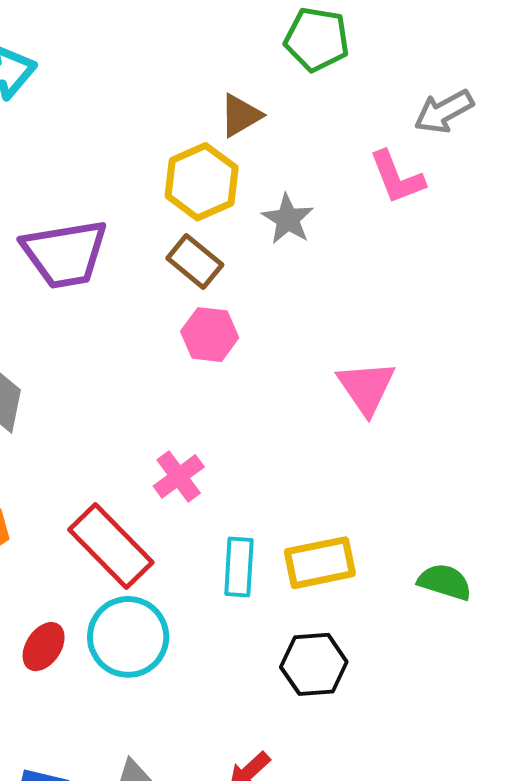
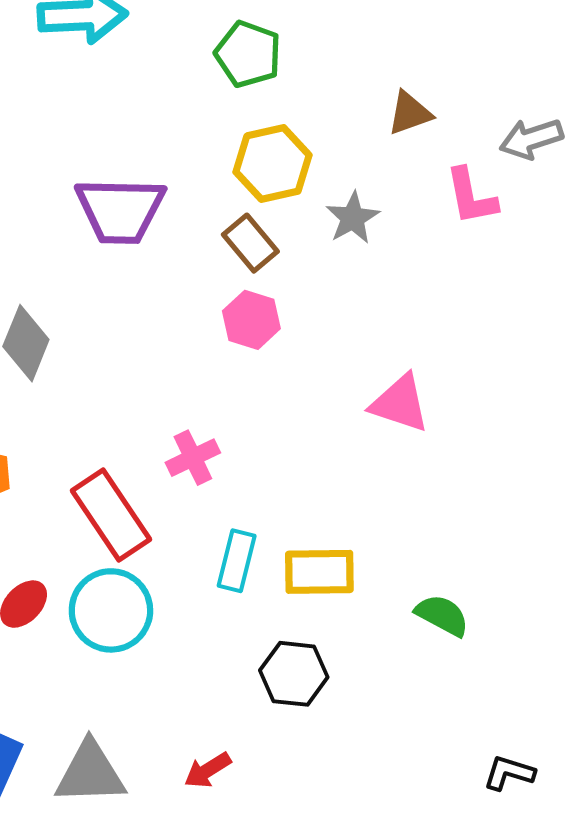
green pentagon: (317, 39) -> (248, 54), moved
brown triangle: (241, 115) -> (410, 113), moved
pink triangle: (366, 387) -> (400, 403), turned -48

